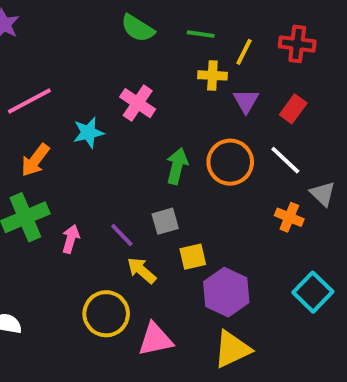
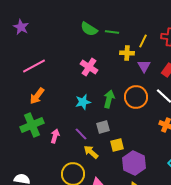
green line: (201, 34) -> (112, 32), moved
cyan star: (88, 133) -> (83, 102), moved

